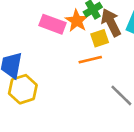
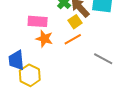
orange star: (77, 21) -> (44, 39), moved

